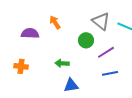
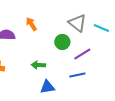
blue line: (110, 73) -> (77, 75), moved

